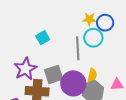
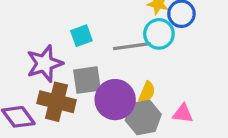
cyan square: (43, 38) -> (81, 36), moved
gray line: (78, 48) -> (132, 46), turned 75

